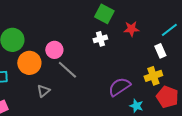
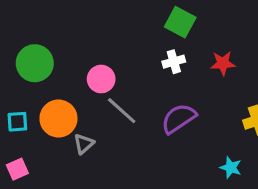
red star: (131, 29) -> (223, 63), moved
orange circle: (29, 63) -> (58, 119), moved
purple semicircle: (119, 87) -> (179, 119), moved

